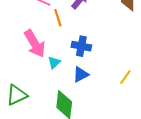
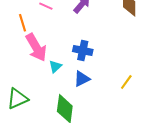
orange line: (58, 18) -> (22, 23), moved

